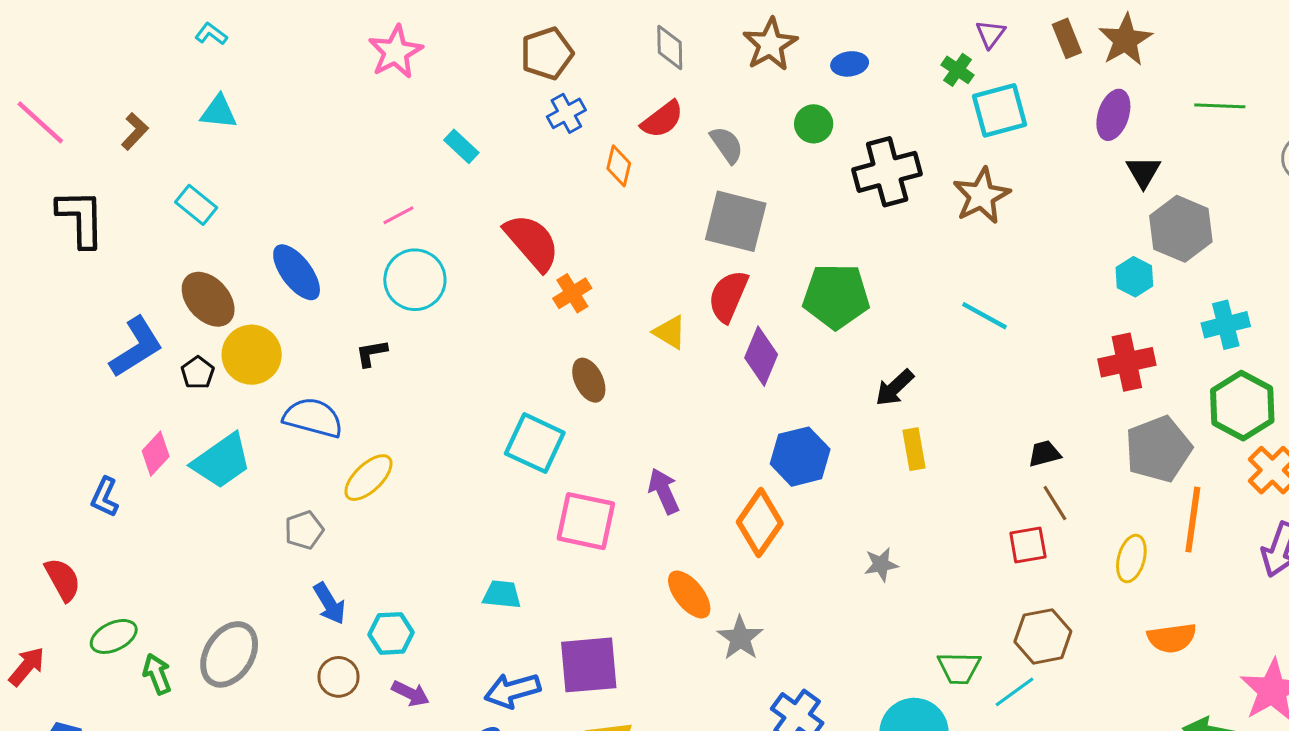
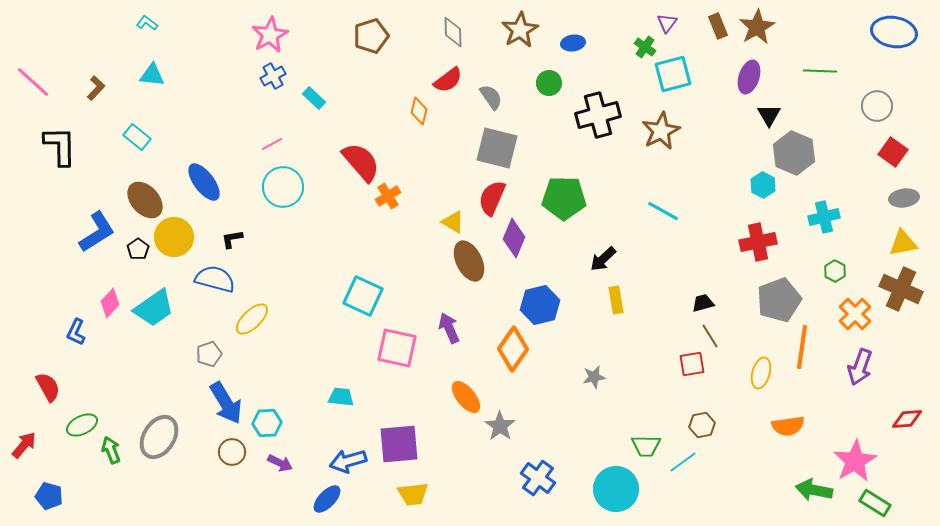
blue cross: (566, 113) -> (273, 76), moved
black L-shape: (371, 353) -> (232, 239), moved
brown ellipse: (589, 380) -> (469, 261), moved, size x1.4
green hexagon: (1242, 406) -> (835, 271), size x0.5
blue arrow: (330, 603) -> (226, 403), size x1.5
brown hexagon: (1043, 636) -> (702, 425), size x0.7

